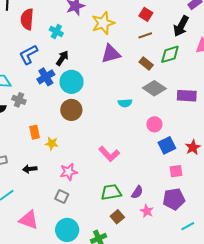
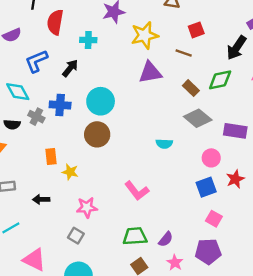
red square: (146, 14) -> (196, 30), turned 32
cyan cross: (56, 32) -> (88, 40), turned -32
brown line: (145, 35) -> (184, 53), moved, turned 32
blue L-shape: (28, 54) -> (36, 61), moved
black arrow: (62, 58) -> (70, 68), moved
blue cross: (46, 77) -> (60, 105), moved, turned 30
cyan semicircle: (125, 103) -> (164, 144), moved
pink circle: (154, 124) -> (211, 158), moved
red star: (193, 147) -> (235, 179), moved
pink square: (176, 171) -> (214, 219), turned 32

